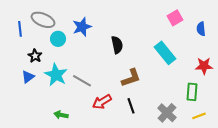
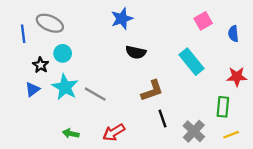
blue star: (82, 27) -> (122, 19), moved
cyan circle: (58, 39) -> (63, 53), moved
black semicircle: (117, 45) -> (136, 52), turned 114
red arrow: (102, 102) -> (114, 132), moved
black line: (131, 106) -> (162, 118), moved

